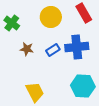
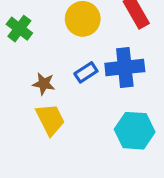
brown star: (27, 49) -> (44, 84), moved
yellow trapezoid: (35, 92) -> (50, 119), moved

